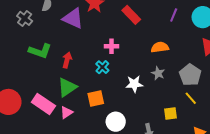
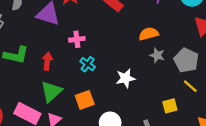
pink cross: (111, 46) -> (77, 39), moved
gray star: (158, 73) -> (157, 55), moved

